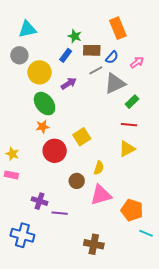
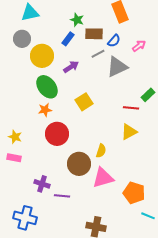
green rectangle: (132, 102) -> (148, 95), moved
yellow square: (82, 137) -> (84, 102), moved
brown circle: (77, 181) -> (79, 164), size x1.5

